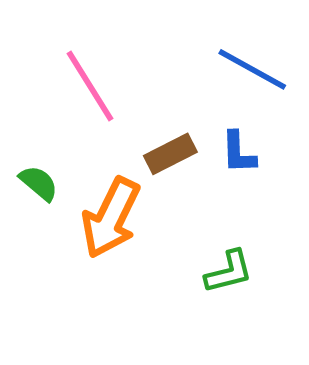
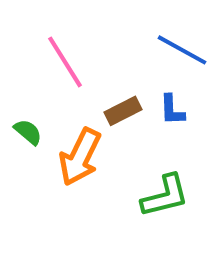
green L-shape: (229, 272) -> (165, 196), size x1.4

